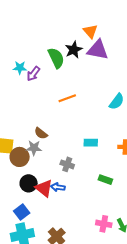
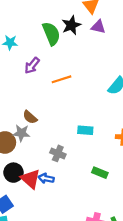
purple triangle: (98, 50) -> (98, 27), size x0.6
purple arrow: (33, 74) -> (32, 65), moved

